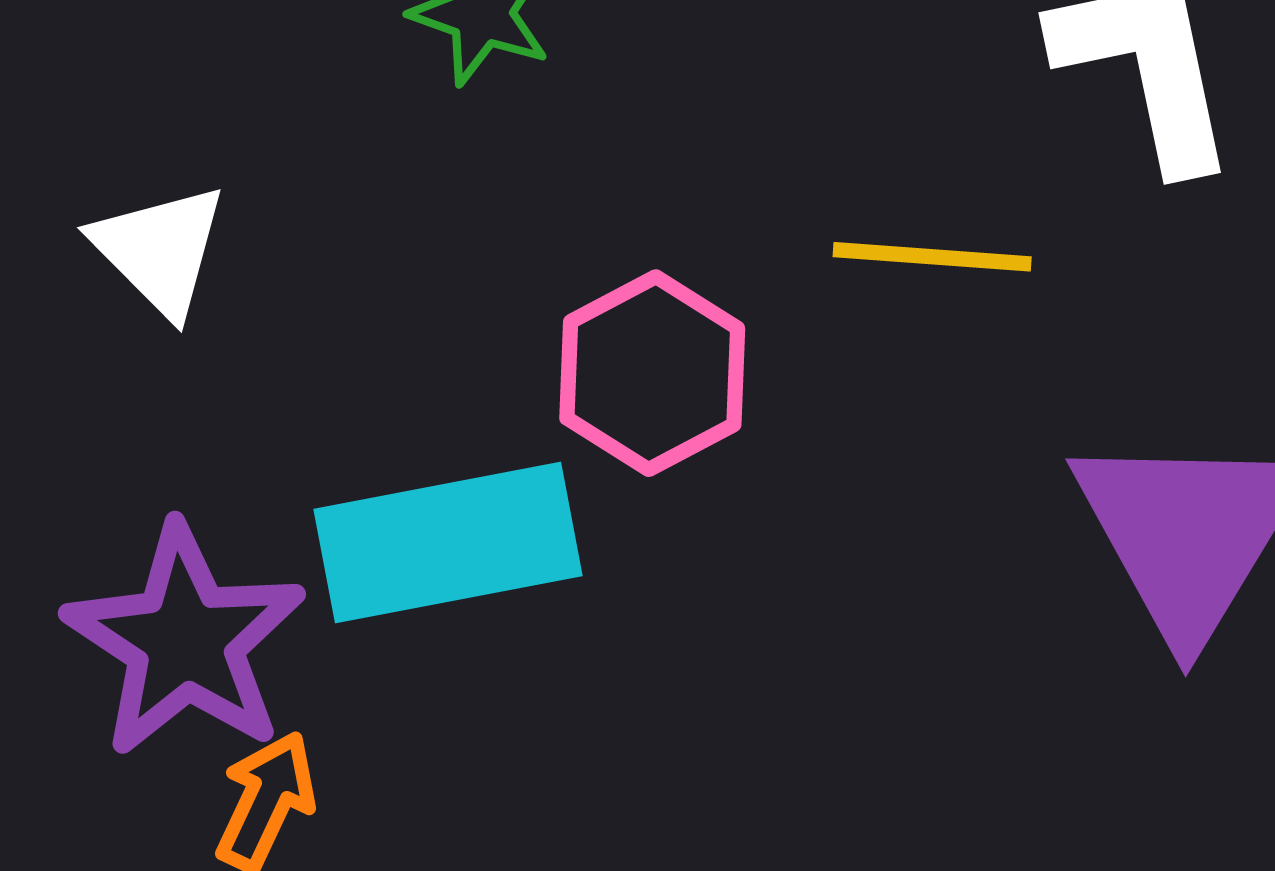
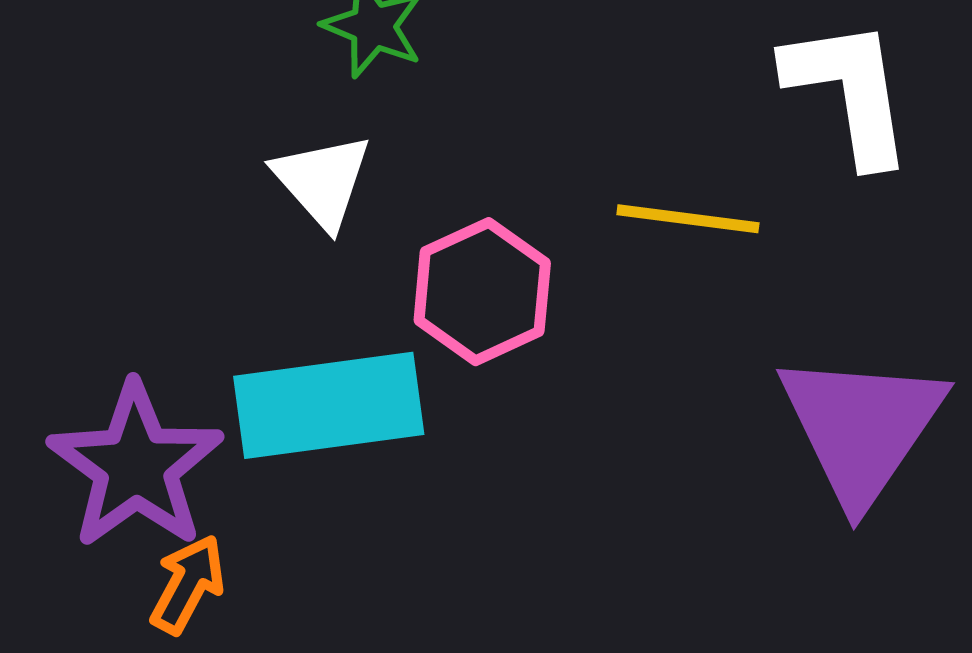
white triangle: (160, 250) -> (322, 181), moved

